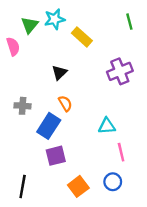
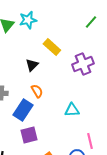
green line: (129, 22) -> (91, 22), turned 56
yellow rectangle: (82, 37) -> (52, 47), moved
pink line: (121, 152) -> (90, 141), moved

